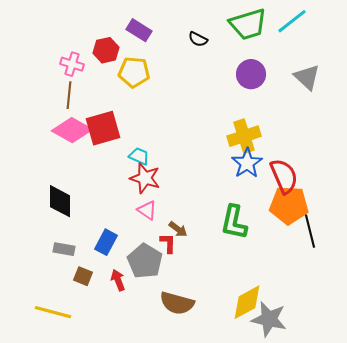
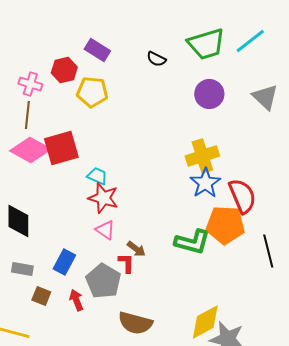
orange pentagon: (289, 205) -> (225, 225), moved
green L-shape: (234, 222) -> (192, 242), turned -87

